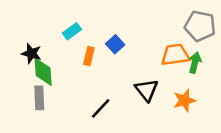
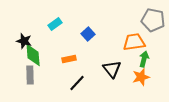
orange rectangle: (89, 56) -> (69, 59), moved, turned 64
green arrow: (195, 63) -> (144, 59), moved

